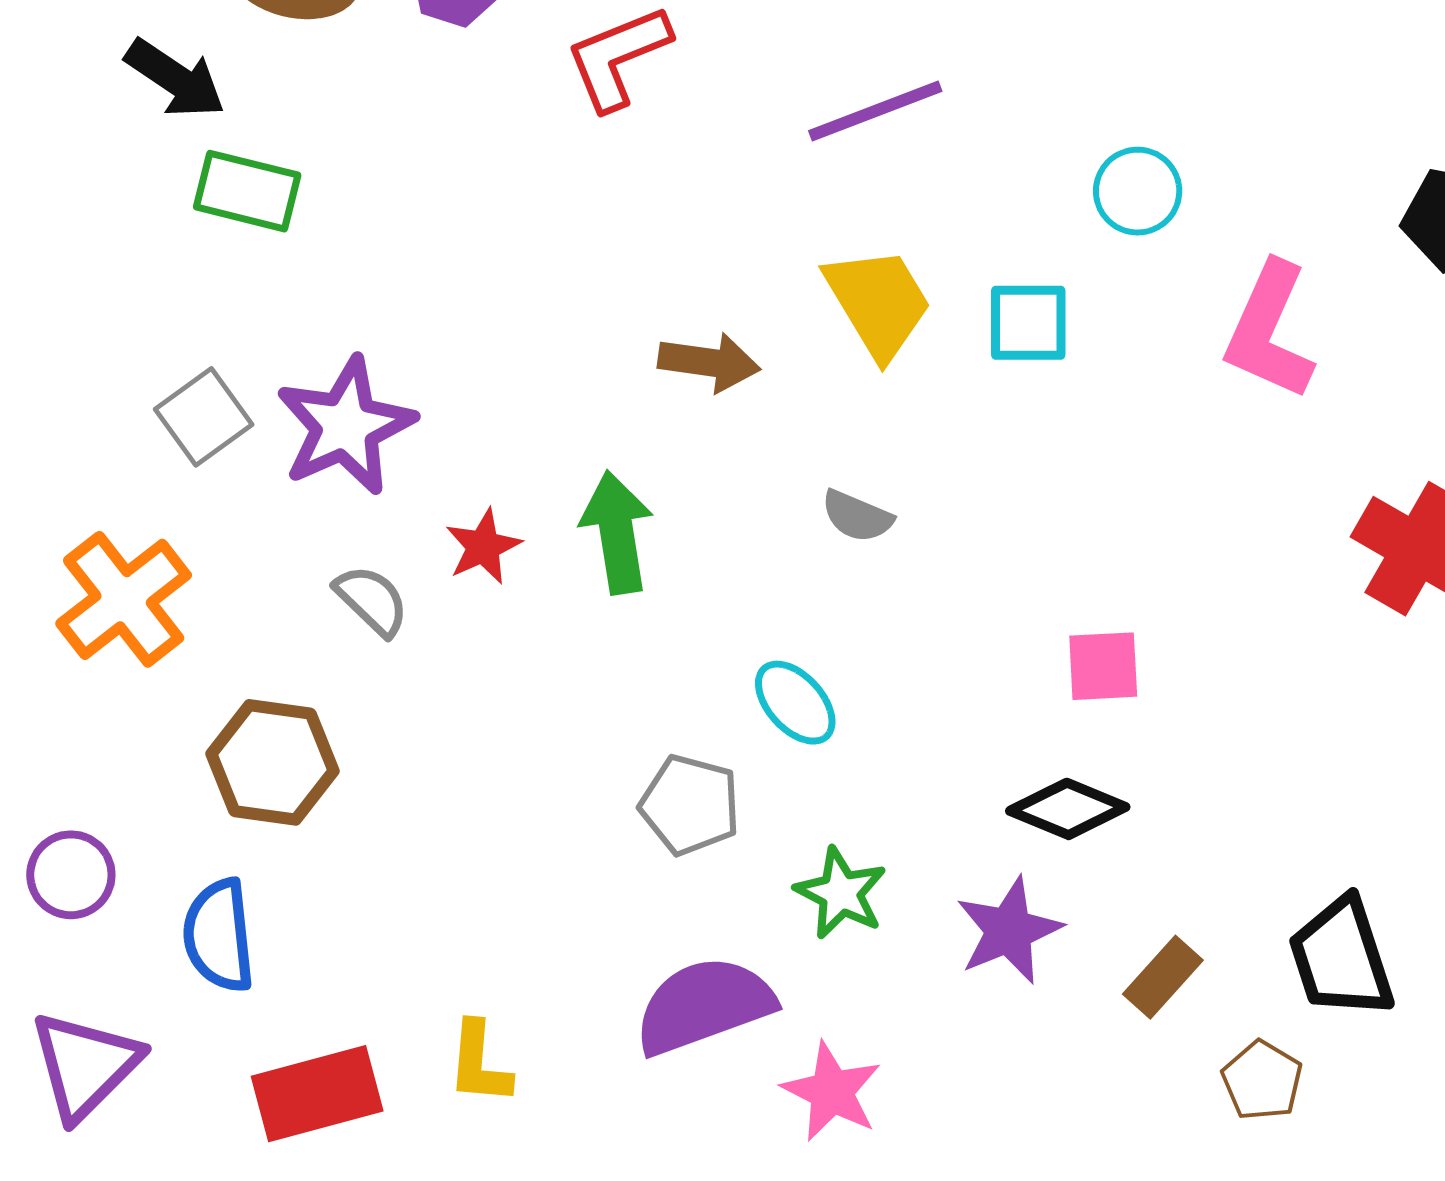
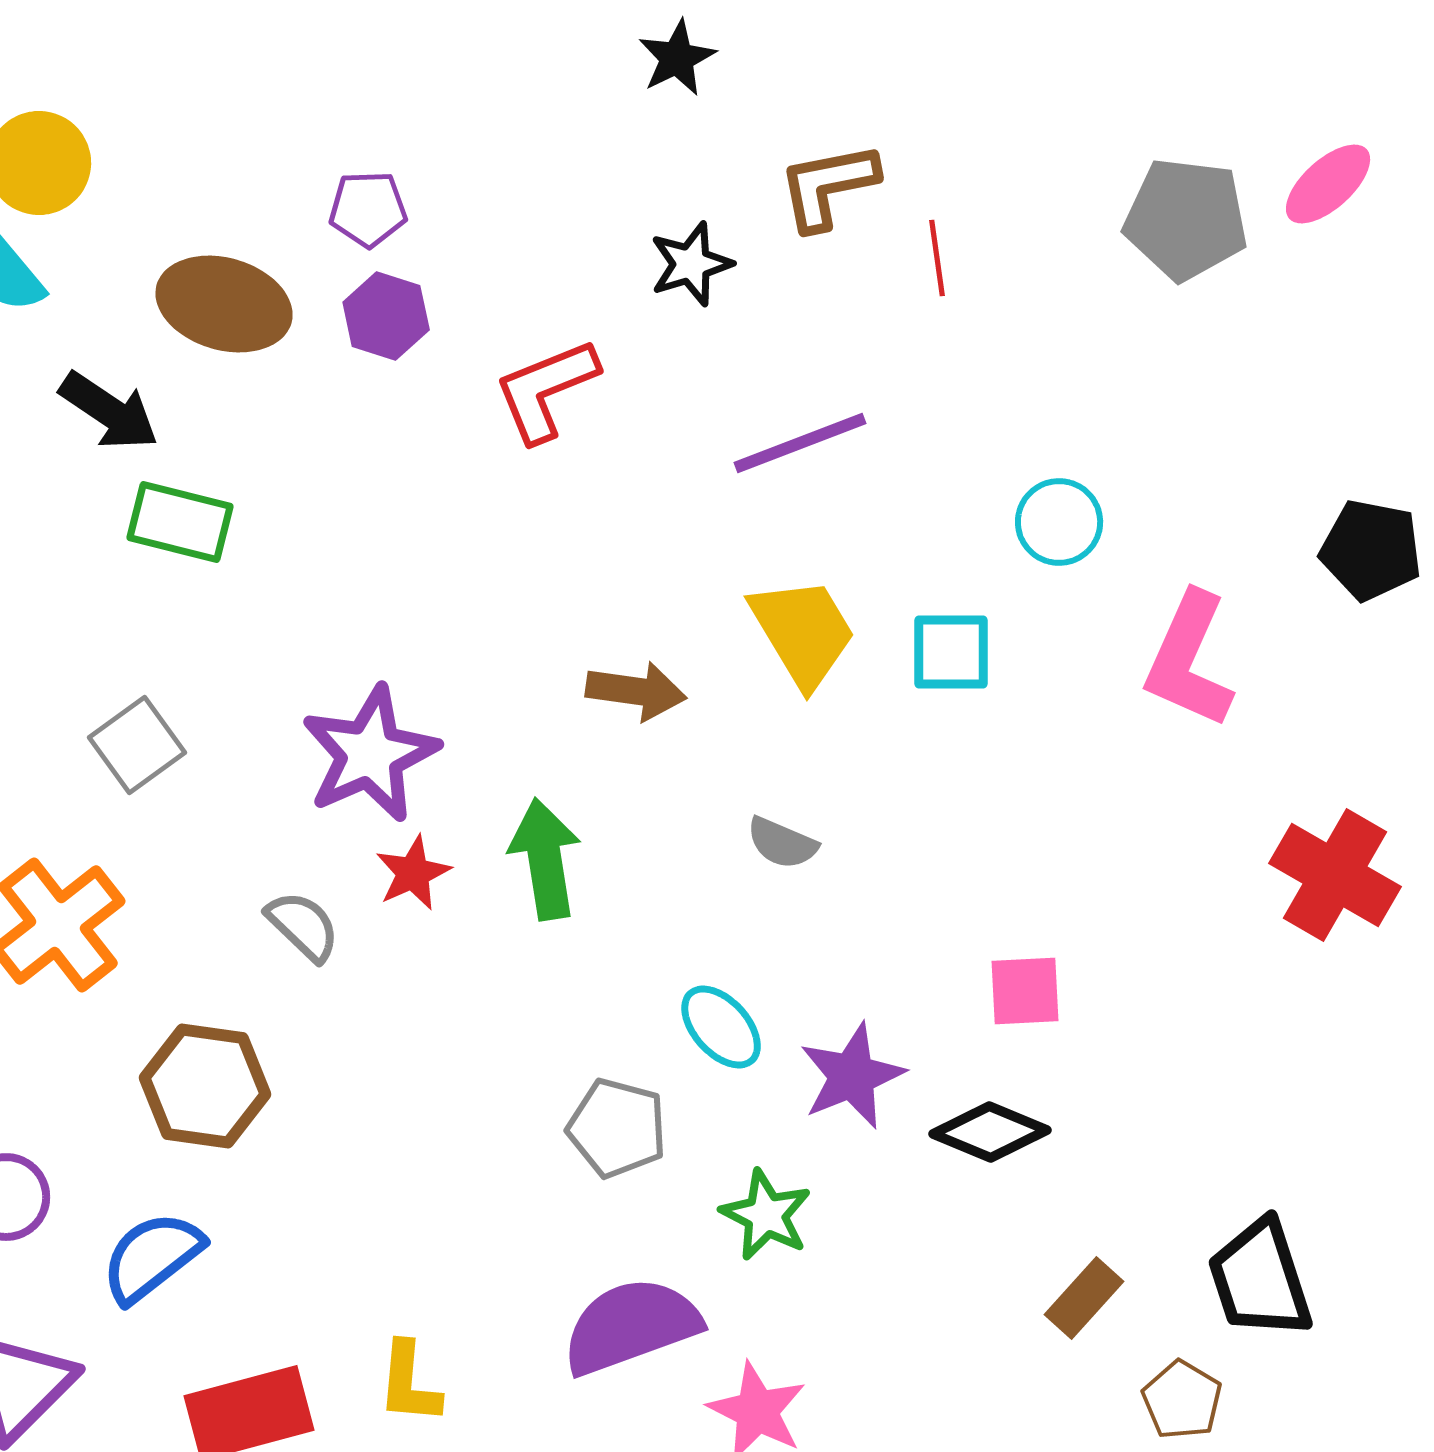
purple star: (345, 426) -> (370, 754), moved
purple star: (1009, 931) -> (852, 1076), moved
blue semicircle: (219, 936) -> (152, 1257), turned 58

